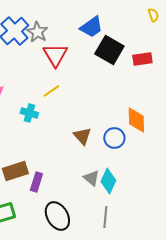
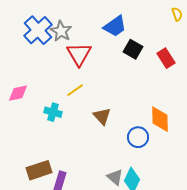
black square: (109, 50) -> (133, 49), size x0.7
red rectangle: (142, 59) -> (166, 58), turned 66
brown triangle: (82, 136) -> (102, 116), moved

